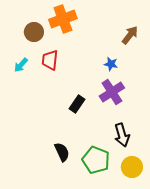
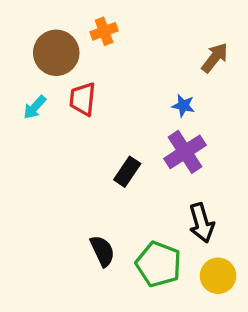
orange cross: (63, 19) -> (104, 31), size x0.6
brown circle: (34, 32) -> (56, 53), size x1.4

